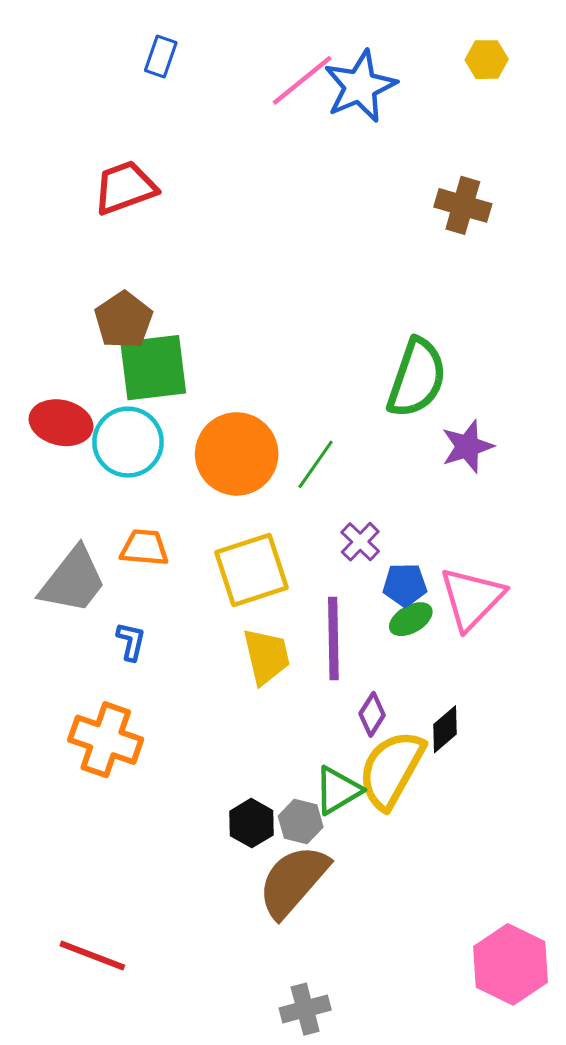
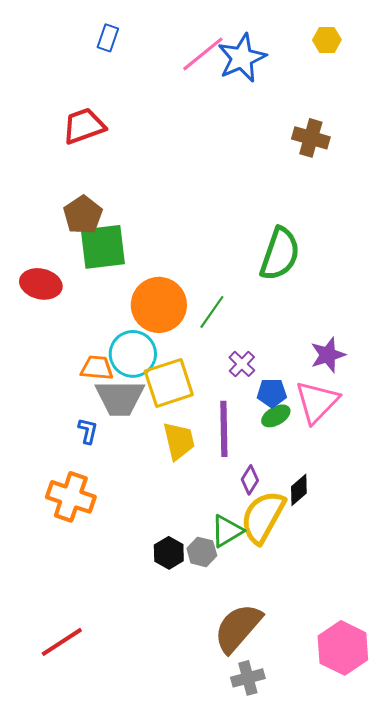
cyan circle: (128, 442) -> (133, 354), moved
purple star: (467, 446) -> (328, 355), moved
gray trapezoid: (73, 580) -> (120, 398), moved, turned 52
brown semicircle: (293, 881) -> (238, 628), moved
red line: (92, 955) -> (62, 642), turned -54
gray cross: (305, 1009) -> (248, 678), moved

